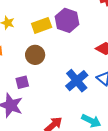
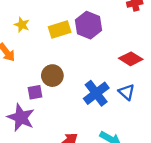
brown circle: (35, 55) -> (52, 76), moved

